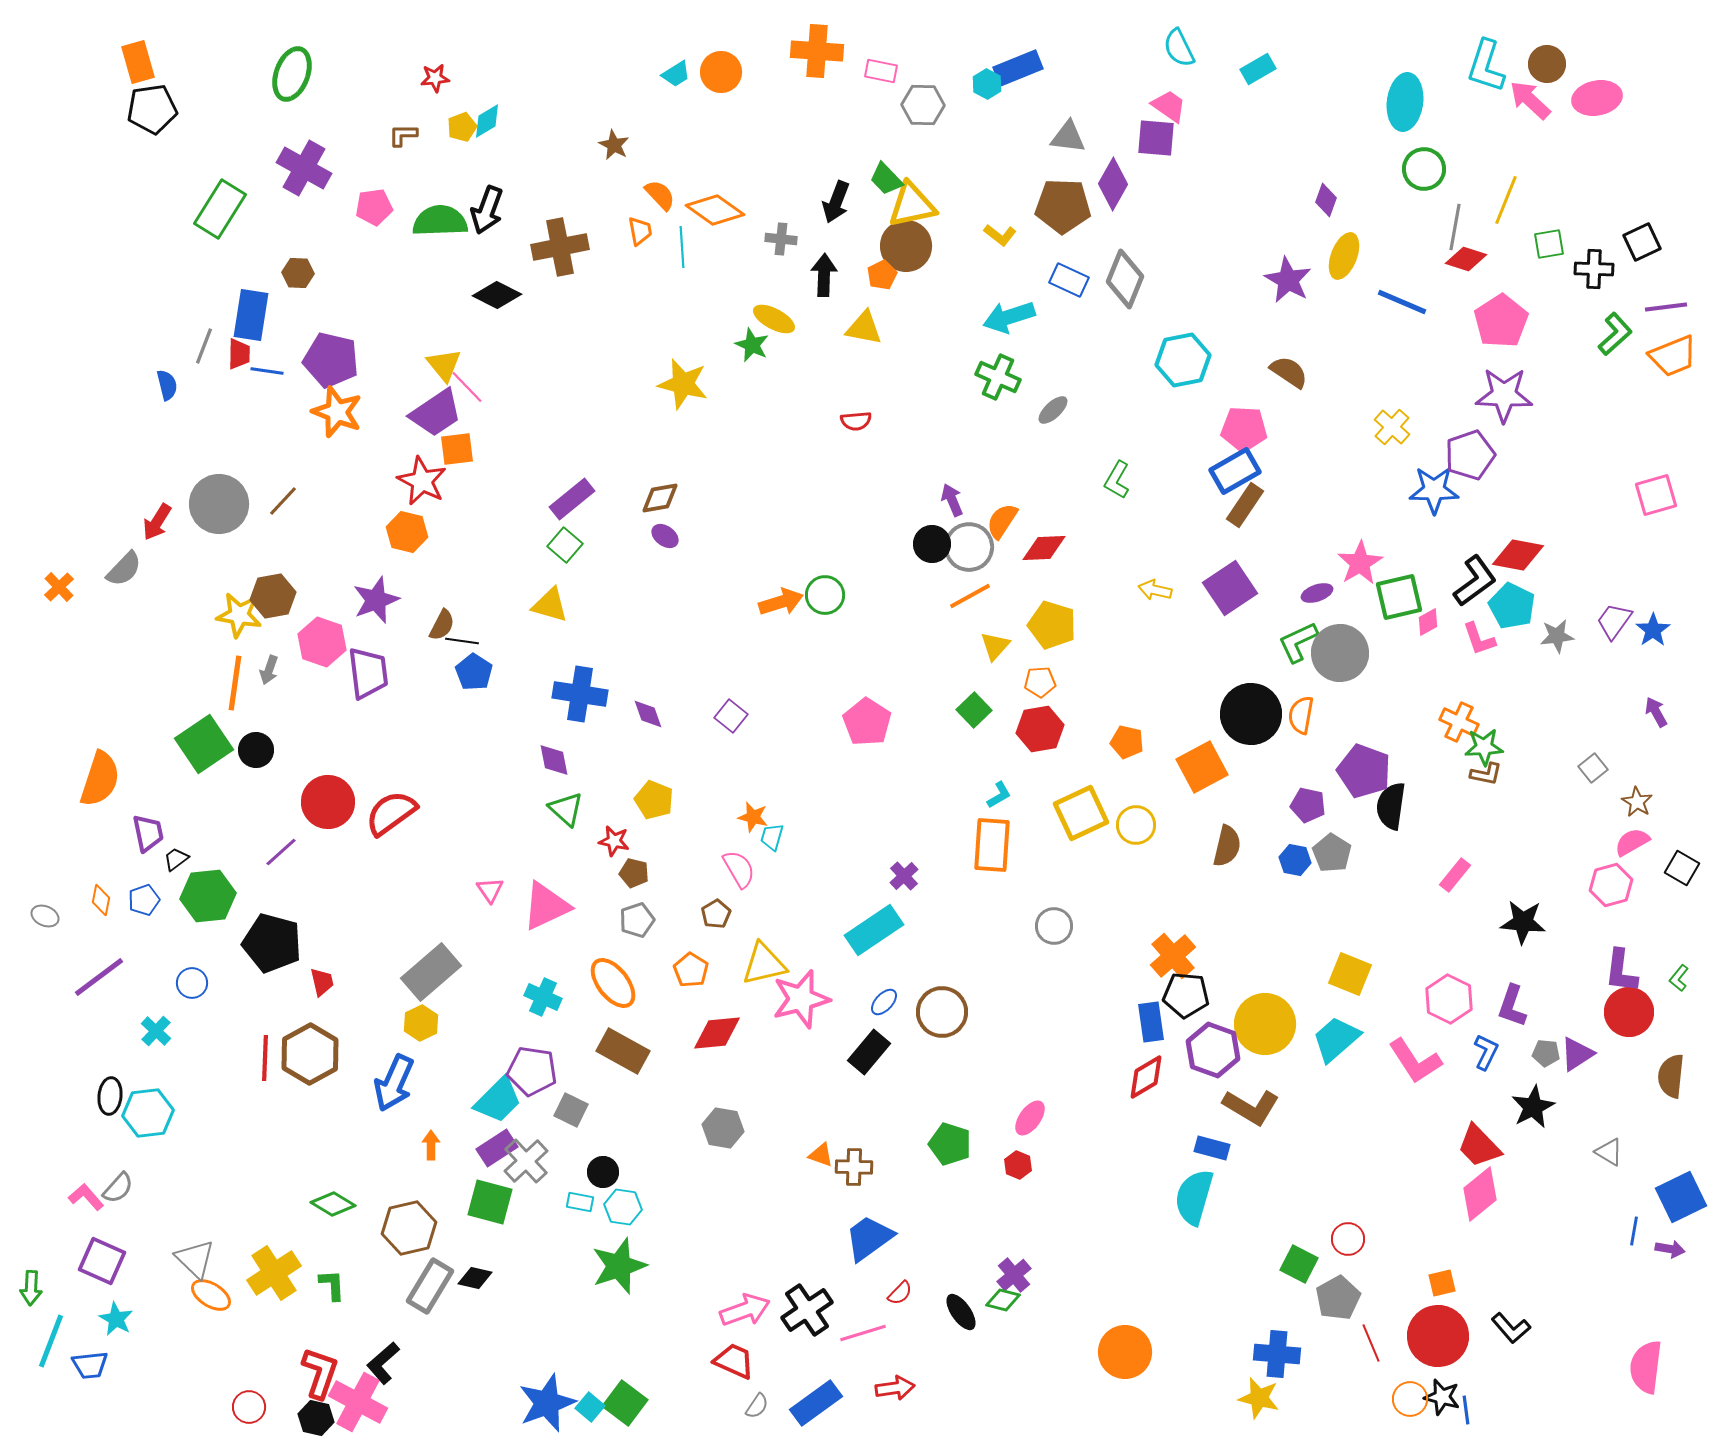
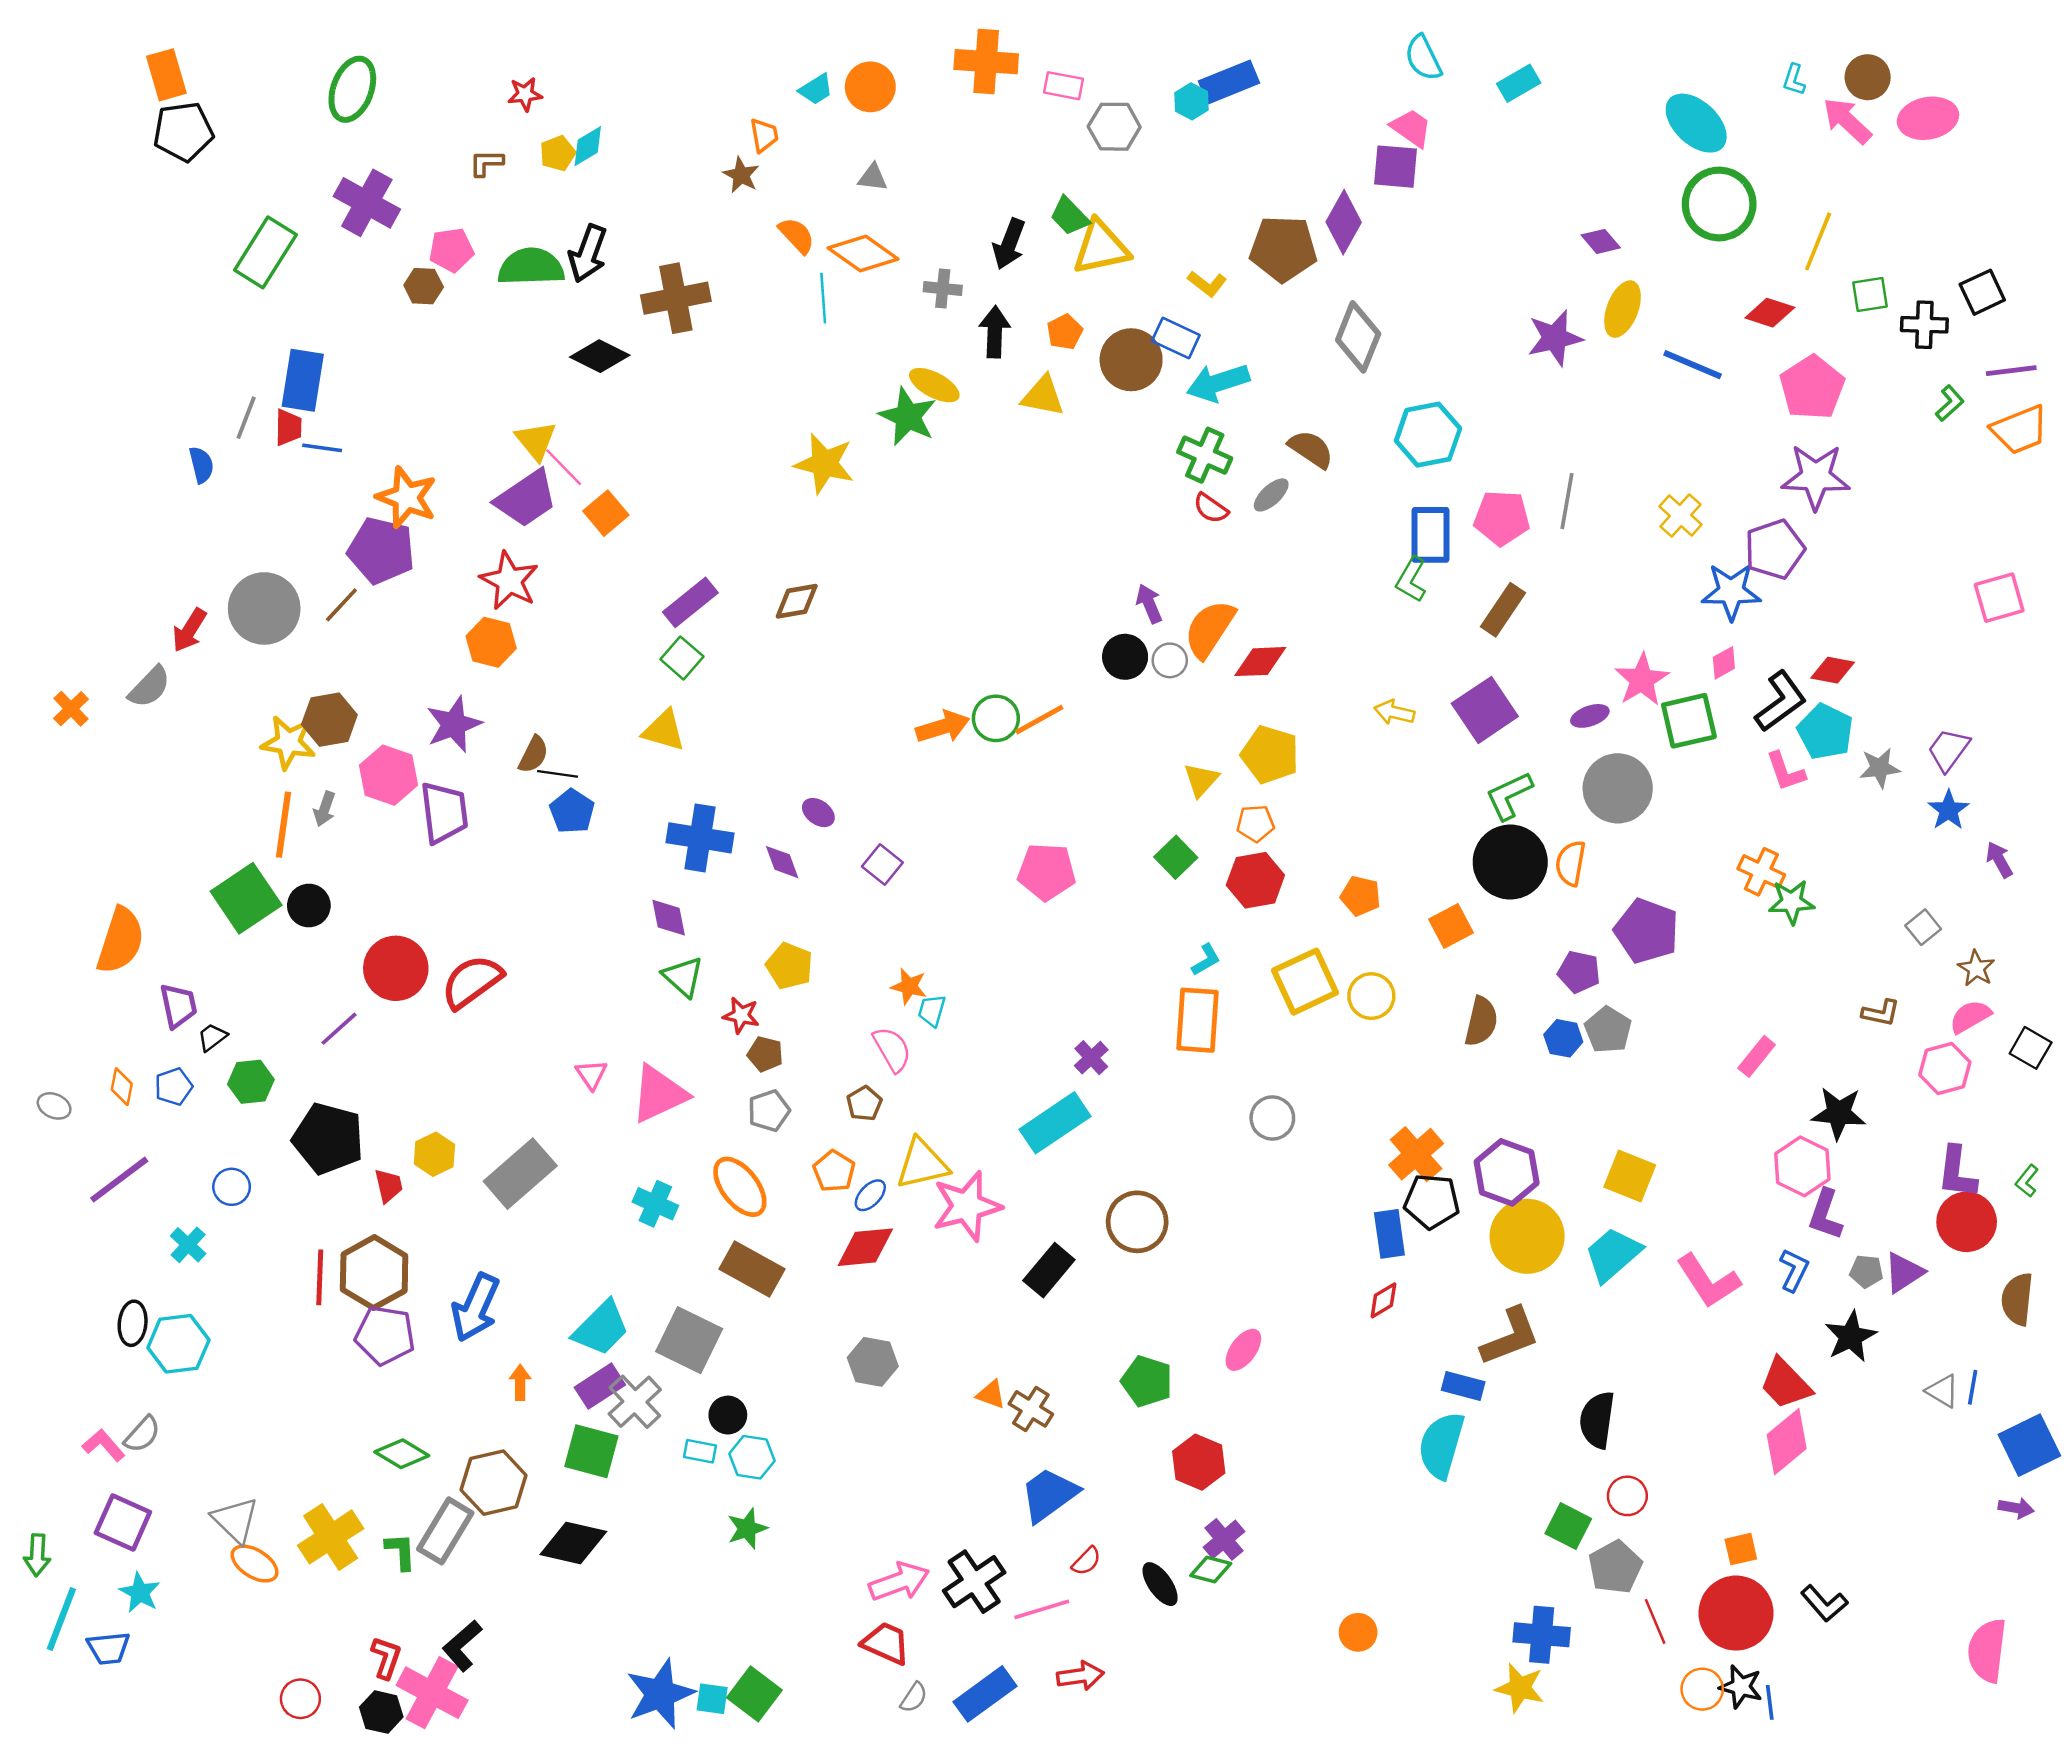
cyan L-shape: (1486, 66) -> (1794, 80), size x0.5
cyan ellipse: (1405, 102) -> (1696, 123), turned -54
gray triangle: (1068, 137) -> (873, 177), moved, size x0.7
green circle: (1424, 169) -> (1719, 204), size x1.4
purple diamond: (1326, 200) -> (1601, 241), turned -60
gray line: (1455, 227) -> (1567, 501), moved
orange trapezoid: (640, 231) -> (764, 135), moved
brown circle: (906, 246) -> (1131, 360), moved
brown hexagon: (298, 273) -> (424, 286), moved
blue rectangle: (1069, 280) -> (1176, 338), moved
purple star: (1288, 280) -> (1555, 338), turned 30
green L-shape: (1615, 334) -> (1950, 403), size x0.7
green star: (752, 345) -> (908, 416), size x1.4
purple pentagon: (331, 360) -> (381, 551), moved
brown semicircle: (1289, 372) -> (1311, 449), moved
red semicircle: (856, 421) -> (1211, 508), moved, turned 40
orange square: (457, 449) -> (606, 513), moved, turned -33
blue rectangle: (1235, 471) -> (1431, 535), moved, turned -60
green L-shape: (1117, 480) -> (1411, 579), moved
orange semicircle: (1002, 521) -> (1210, 629), size x1.4
purple ellipse: (665, 536) -> (818, 813), moved
gray circle: (969, 547) -> (1170, 660), size x0.6
red diamond: (1518, 555) -> (1833, 670), size x0.7
orange line: (970, 596) -> (1039, 720), moved
pink diamond: (1428, 622) -> (1724, 663), moved
blue star: (1653, 630) -> (1949, 810), moved
green L-shape: (1298, 642) -> (1509, 796), moved
pink pentagon: (867, 722) -> (1047, 872), turned -30
orange square: (1202, 767) -> (1451, 926), size x0.7
brown L-shape: (1486, 774) -> (1881, 1013), moved
black semicircle: (1391, 806) -> (1597, 1420), moved
green hexagon: (208, 896) -> (251, 1082), size x0.7
pink hexagon: (1449, 999) -> (1802, 1166), moved
blue ellipse: (884, 1002) -> (870, 1195), moved
yellow hexagon: (421, 1023) -> (434, 1154), moved
purple hexagon: (1213, 1050) -> (1507, 1172), moved
purple pentagon: (532, 1071) -> (385, 1335), moved
red diamond: (1146, 1077) -> (1383, 1300), size x0.7
brown L-shape: (1251, 1107) -> (1510, 1337), turned -52
gray square: (571, 1110) -> (689, 1340), size x1.6
red hexagon: (1018, 1165) -> (1199, 1462), moved, size x1.6
brown cross: (854, 1167) -> (1031, 1409), turned 30
blue line: (1634, 1231) -> (1973, 1387), moved
green star: (619, 1266) -> (747, 1529), size x0.6
black diamond: (475, 1278) -> (573, 1543), size x1.6
gray rectangle: (430, 1286) -> (445, 1531), moved
orange circle: (1125, 1352) -> (1358, 1632), size x0.6
red L-shape: (320, 1373) -> (386, 1658), size x0.7
cyan square: (590, 1407) -> (712, 1699), turned -32

